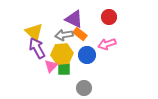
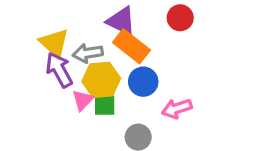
orange rectangle: (80, 34) -> (131, 46), size x1.5
gray arrow: (64, 35) -> (88, 53), moved
pink arrow: (107, 44) -> (177, 109), moved

